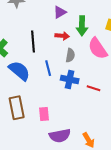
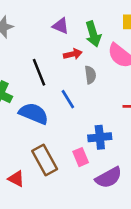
purple triangle: (60, 12) -> (61, 26), turned -48
blue cross: (70, 79) -> (100, 137), moved

